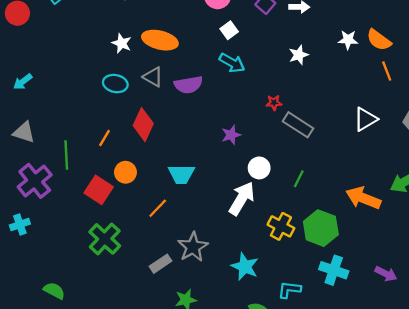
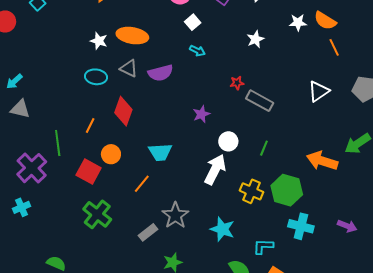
cyan arrow: (232, 63) -> (197, 51), size x0.7
gray triangle: (24, 132) -> (20, 109), moved

